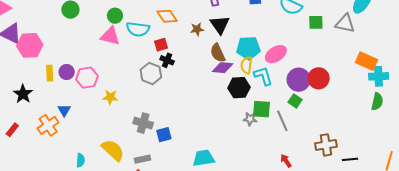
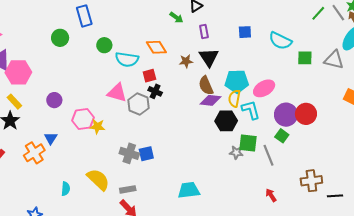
pink triangle: (110, 36) -> (117, 93), moved
yellow rectangle: (50, 73) -> (14, 102), moved, turned -42
pink hexagon: (87, 78) -> (83, 119), moved
blue square: (164, 135) -> (146, 154), moved

